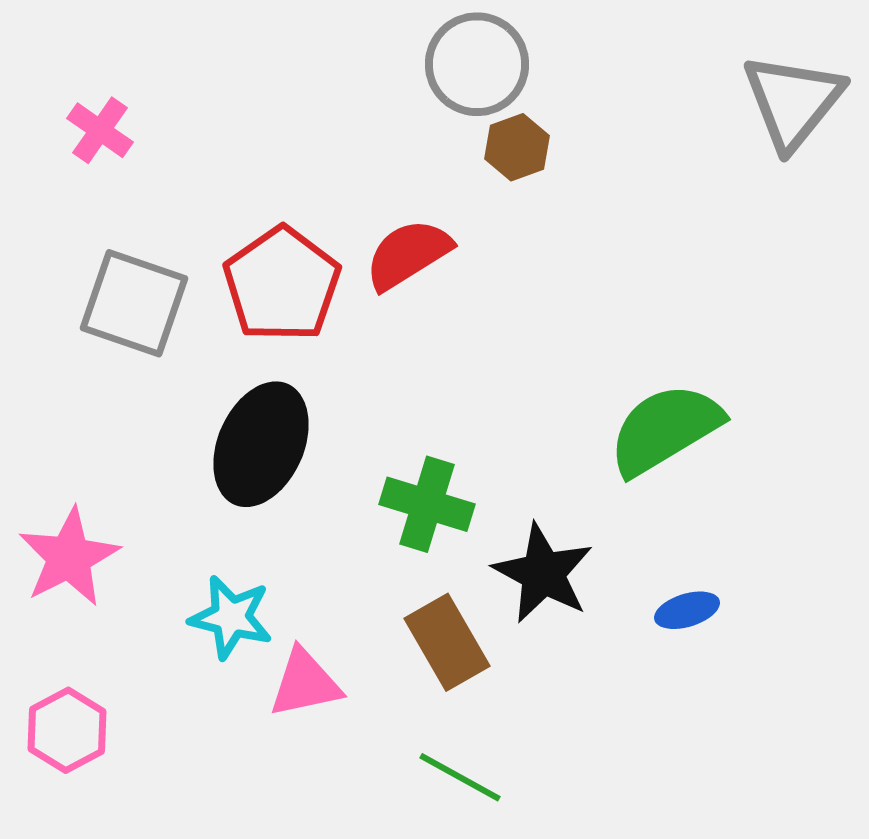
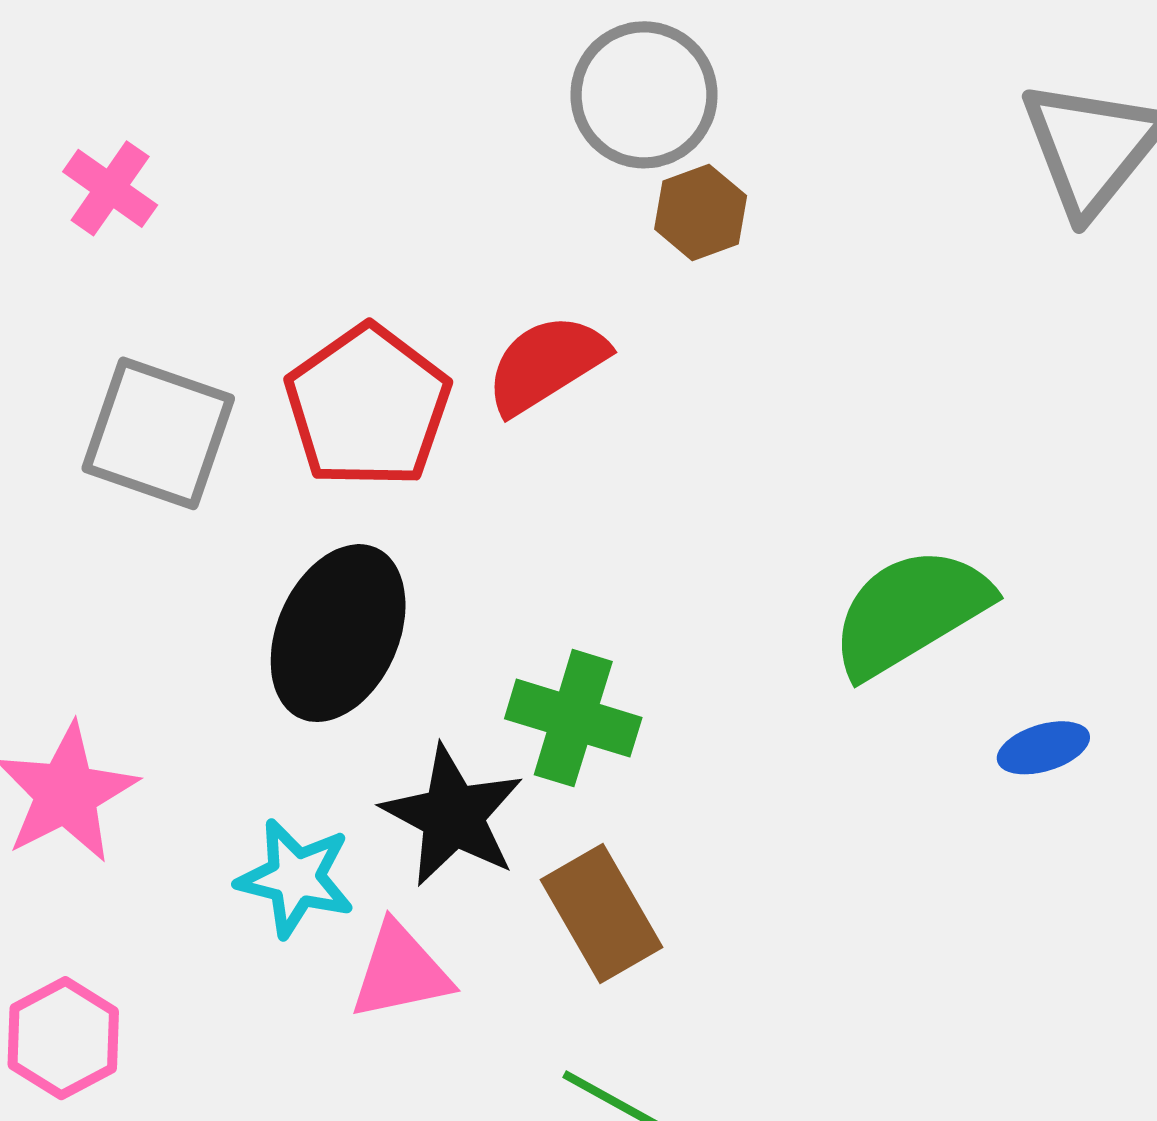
black star: (543, 573) -> (453, 816), moved
blue ellipse: (687, 610) -> (1043, 748), moved

